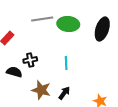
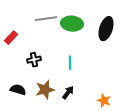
black semicircle: (14, 72) -> (18, 90), moved
brown star: (41, 90) -> (45, 90), turned -30

